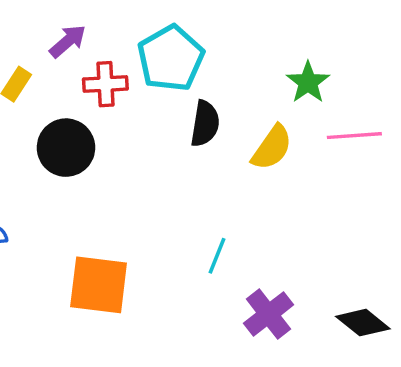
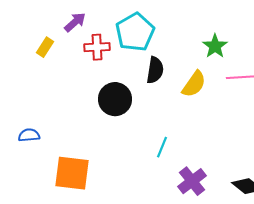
black circle: (66, 148) -> (115, 99), moved
orange square: (99, 285) -> (72, 173), moved

